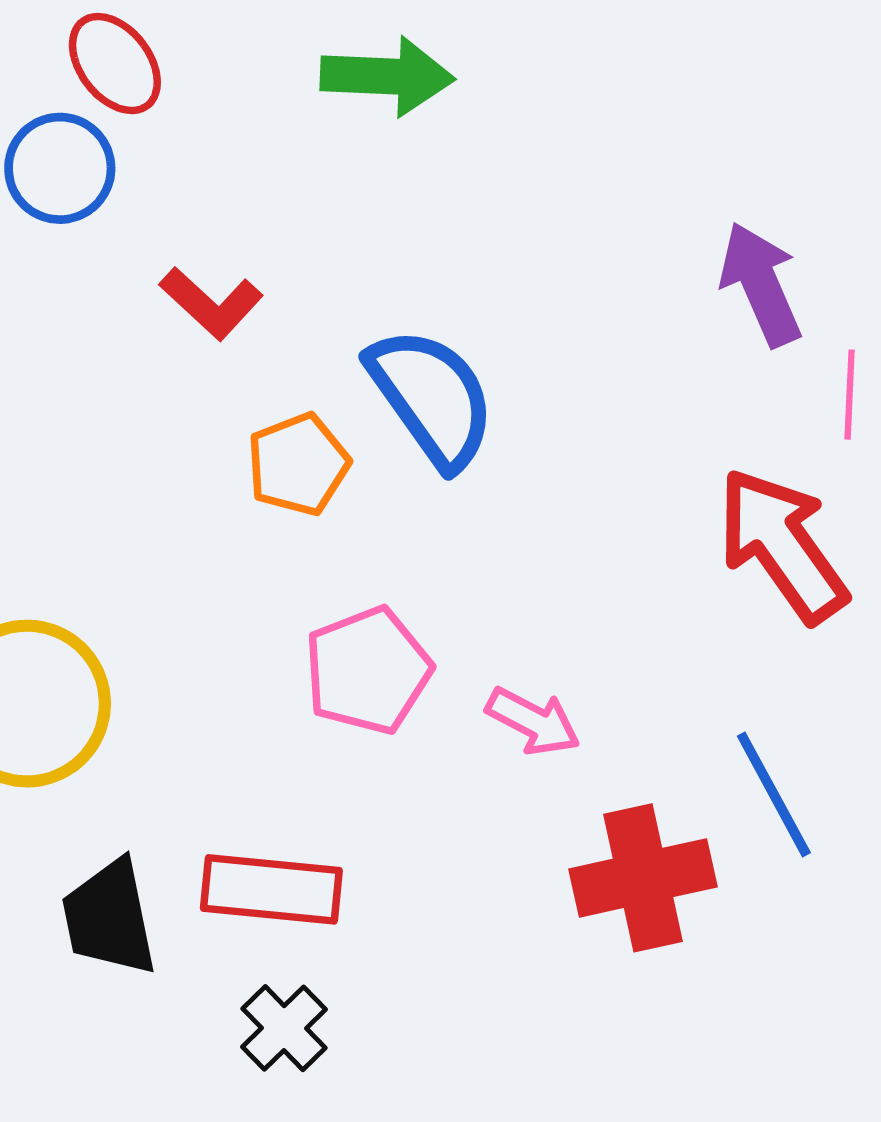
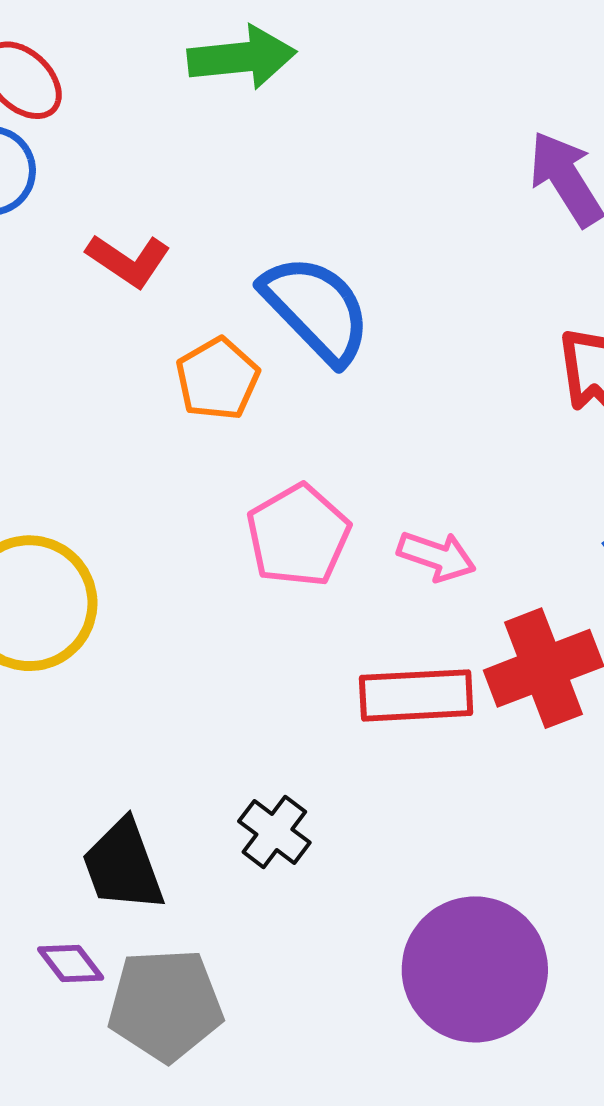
red rectangle: (271, 889) -> (416, 695), moved
black trapezoid: (109, 918) -> (123, 866), moved

